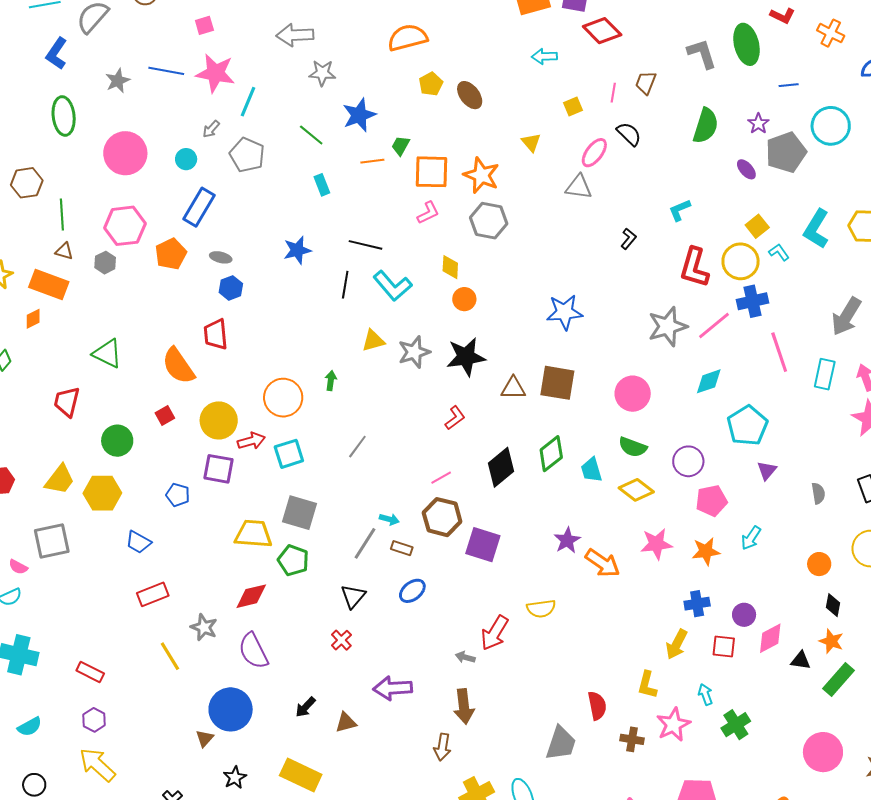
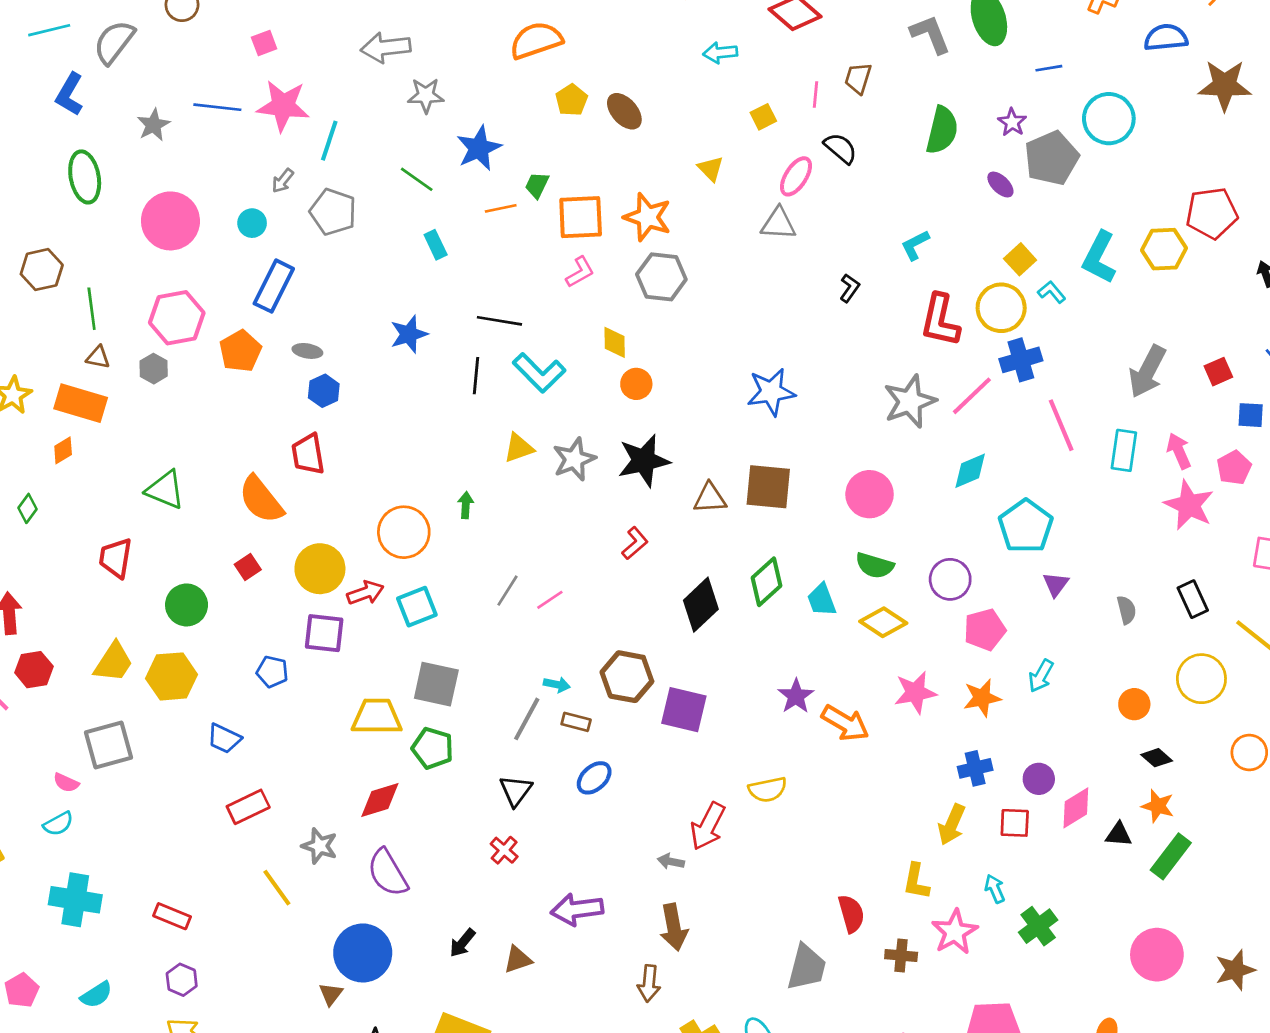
pink line: (441, 478) -> (550, 600), moved
black diamond: (833, 605) -> (1157, 758), turned -55

